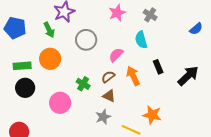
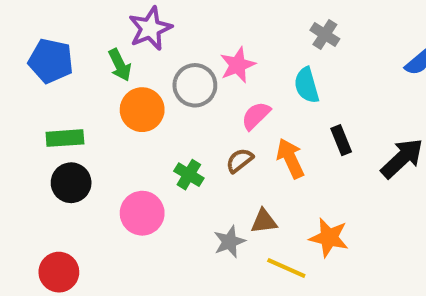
pink star: (117, 13) -> (238, 65), moved
orange circle: (50, 59) -> (142, 110), moved
brown triangle: (109, 96) -> (264, 221), moved, turned -32

